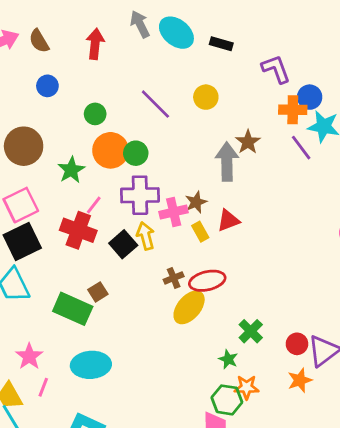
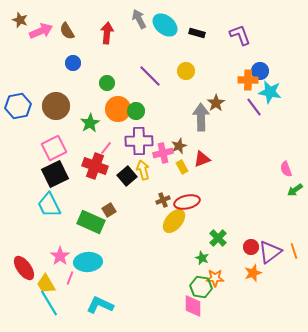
purple L-shape: (276, 69) -> (240, 35), moved
cyan ellipse: (91, 365) -> (88, 262), moved

